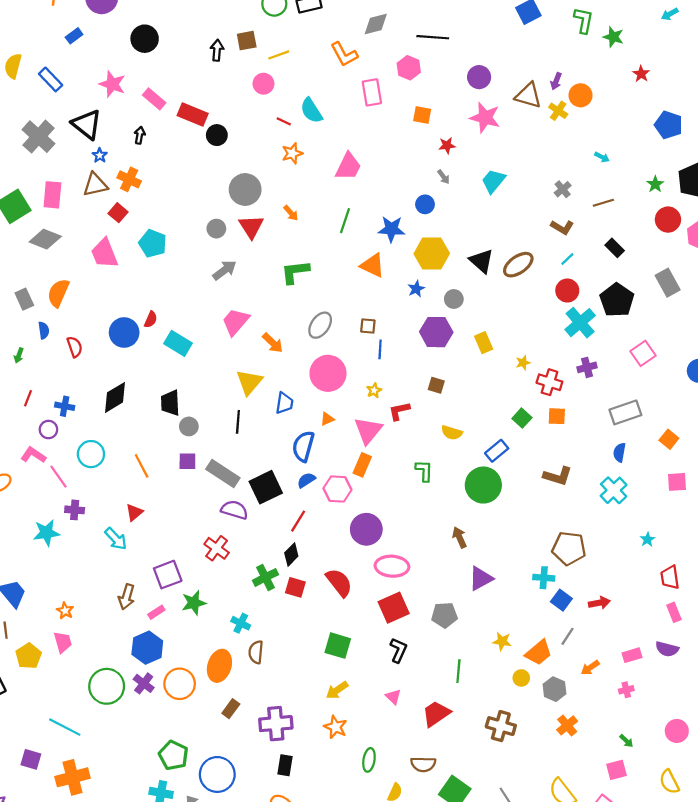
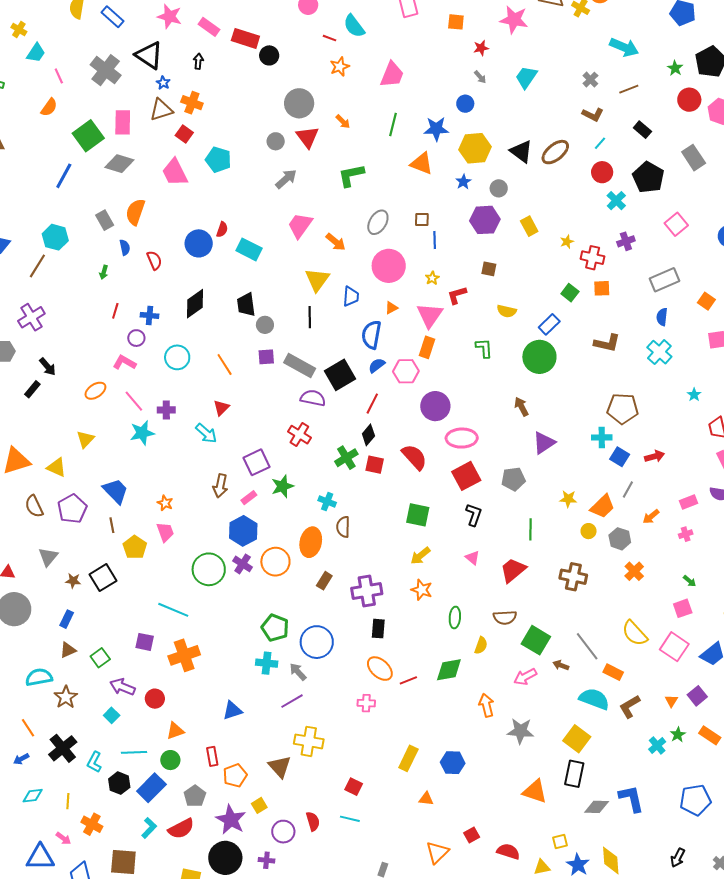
cyan arrow: (602, 157) -> (624, 47), size x2.0
cyan cross: (580, 323) -> (616, 201), size x0.7
pink line: (59, 477) -> (134, 401), moved

